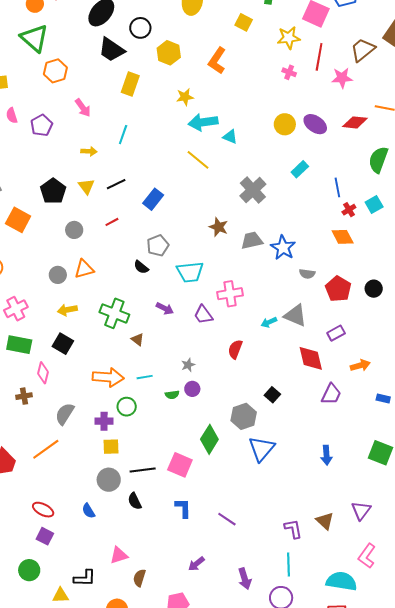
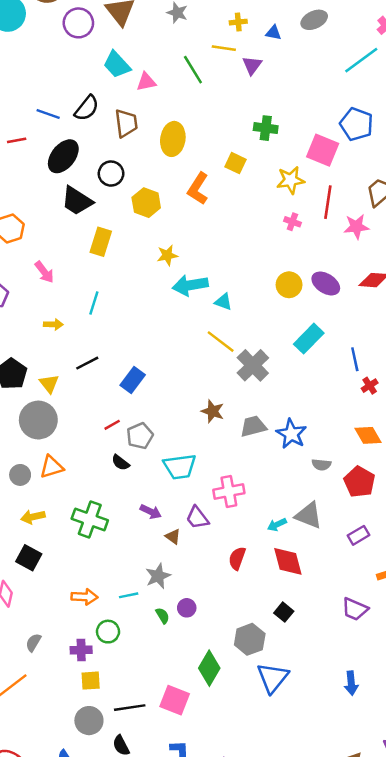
orange L-shape: (217, 61) -> (198, 189), moved
yellow line: (198, 160) -> (221, 342), moved
cyan rectangle: (300, 169) -> (309, 339), size x1.4
yellow triangle: (86, 186) -> (49, 384), moved
red line: (112, 222) -> (112, 425), moved
gray circle: (74, 230) -> (38, 420), size x1.8
orange diamond: (343, 237) -> (368, 435), moved
brown triangle: (137, 339) -> (173, 537), moved
red diamond: (311, 358) -> (288, 561), moved
gray star: (188, 365) -> (158, 576), moved, size x1.5
orange arrow: (108, 377) -> (85, 597), size x0.7
purple trapezoid: (331, 394) -> (355, 609), turned 90
green semicircle: (172, 395) -> (163, 616), turned -112
gray semicircle: (65, 414) -> (33, 643), size x0.7

